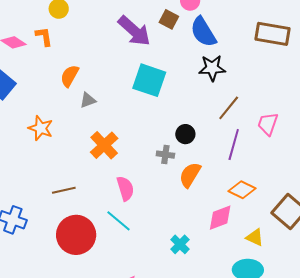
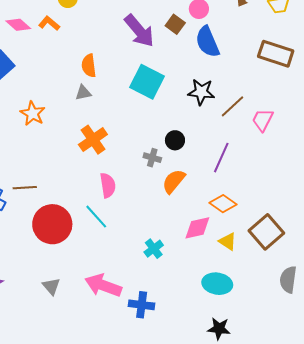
orange L-shape: (44, 36) -> (49, 23), turned -50
black star: (212, 68) -> (201, 92), moved
orange semicircle: (70, 76) -> (89, 66), moved, turned -45
brown line: (229, 108) -> (232, 106), moved
pink trapezoid: (268, 124) -> (263, 120), moved
brown line: (64, 190) -> (25, 188), moved
yellow triangle: (255, 237) -> (228, 241), moved

